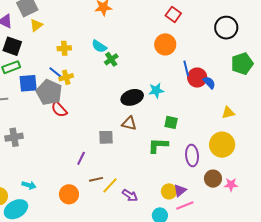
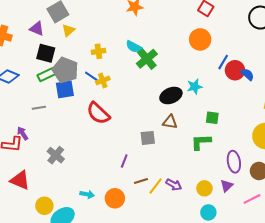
green cross: (111, 59) -> (147, 59), size x1.5
blue line: (186, 68) -> (223, 62), turned 49
gray pentagon: (49, 92) -> (65, 70), moved
red semicircle: (59, 109) -> (98, 113), size x1.4
gray cross: (14, 137) -> (56, 155), moved, turned -36
purple ellipse: (192, 155) -> (234, 162), moved
cyan arrow: (29, 185) -> (87, 194), moved
yellow circle: (169, 191) -> (204, 188), moved
purple arrow: (130, 195) -> (174, 185), moved
pink line: (185, 205) -> (252, 199), moved

